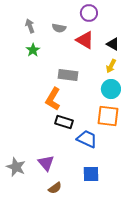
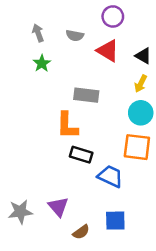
orange L-shape: (53, 99) -> (67, 126), turned -30
gray star: (16, 167) -> (20, 212), turned -30
brown semicircle: (55, 188) -> (81, 232), moved

